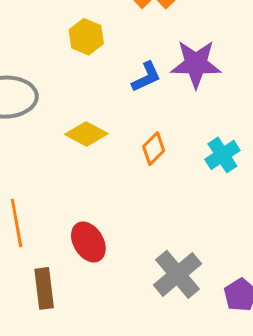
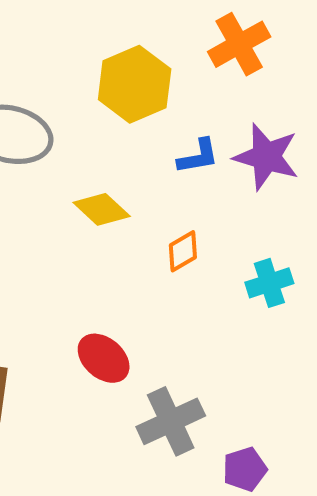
yellow hexagon: (86, 37) -> (135, 84), size x1.6
red ellipse: (88, 242) -> (104, 358), moved, turned -33

